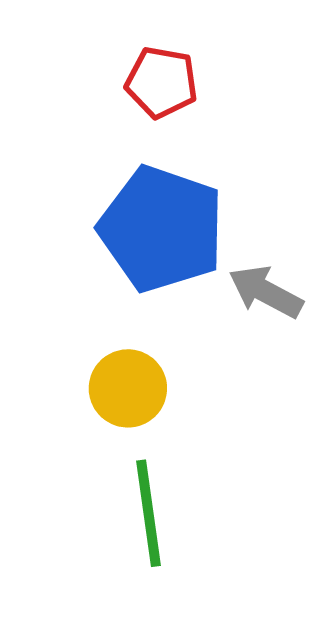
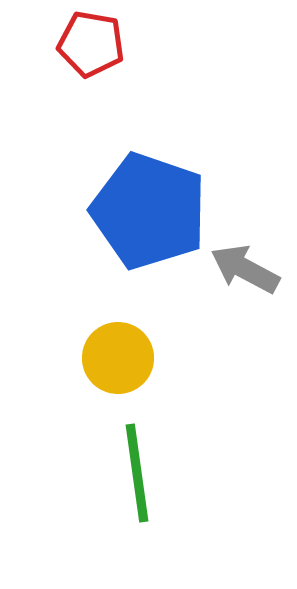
red pentagon: (162, 82) -> (91, 44), moved

